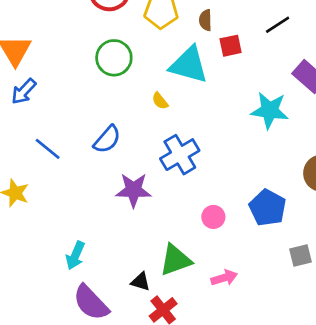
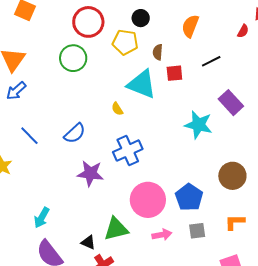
green circle: (114, 58) -> (73, 58), moved
pink circle: (213, 217) -> (148, 200), size x2.0
gray square: (300, 255) -> (197, 231), moved
pink arrow: (224, 278) -> (162, 235), moved

